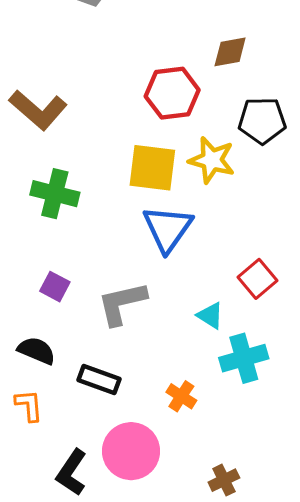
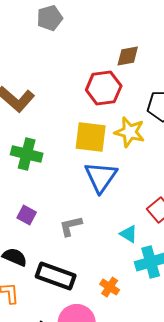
brown diamond: (230, 52) -> (128, 56), moved
gray L-shape: (122, 303) -> (71, 226), size x0.7
black rectangle: (99, 380) -> (56, 276), size x1.4

